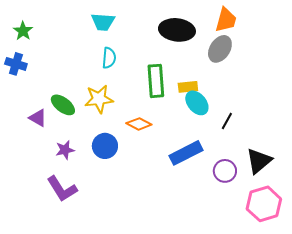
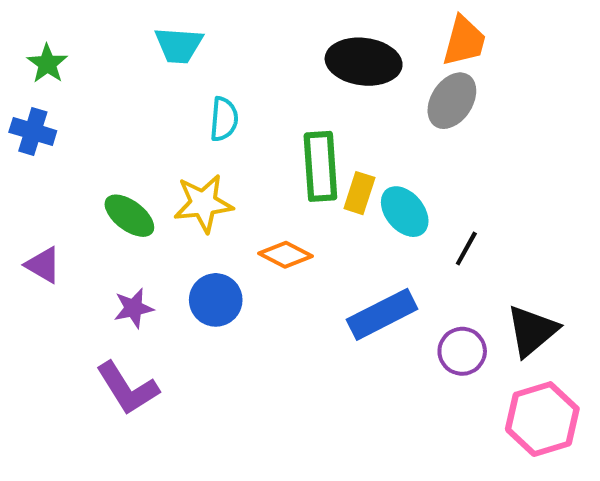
cyan trapezoid: (103, 22) -> (179, 45), moved
yellow rectangle: (188, 87) -> (359, 193), moved, turned -66
purple triangle: (38, 118) -> (43, 265), moved

